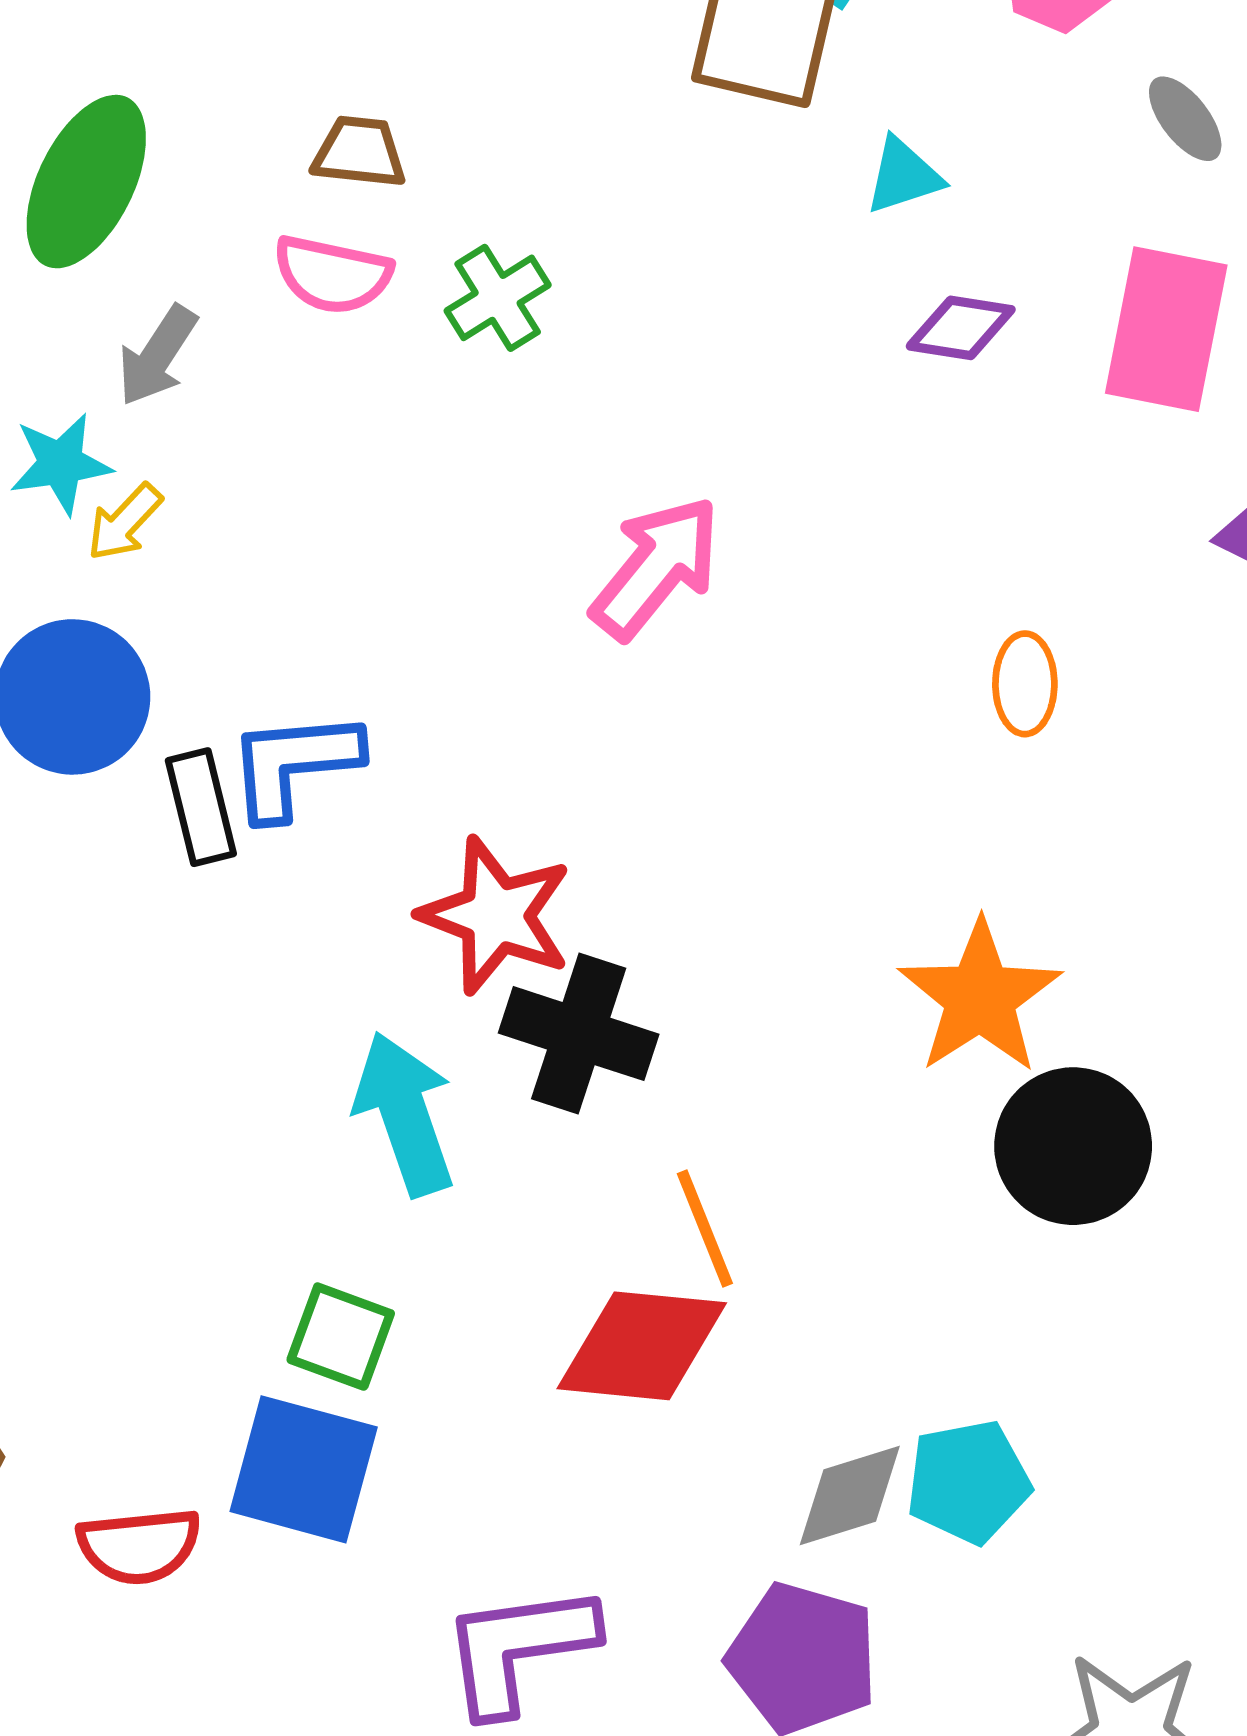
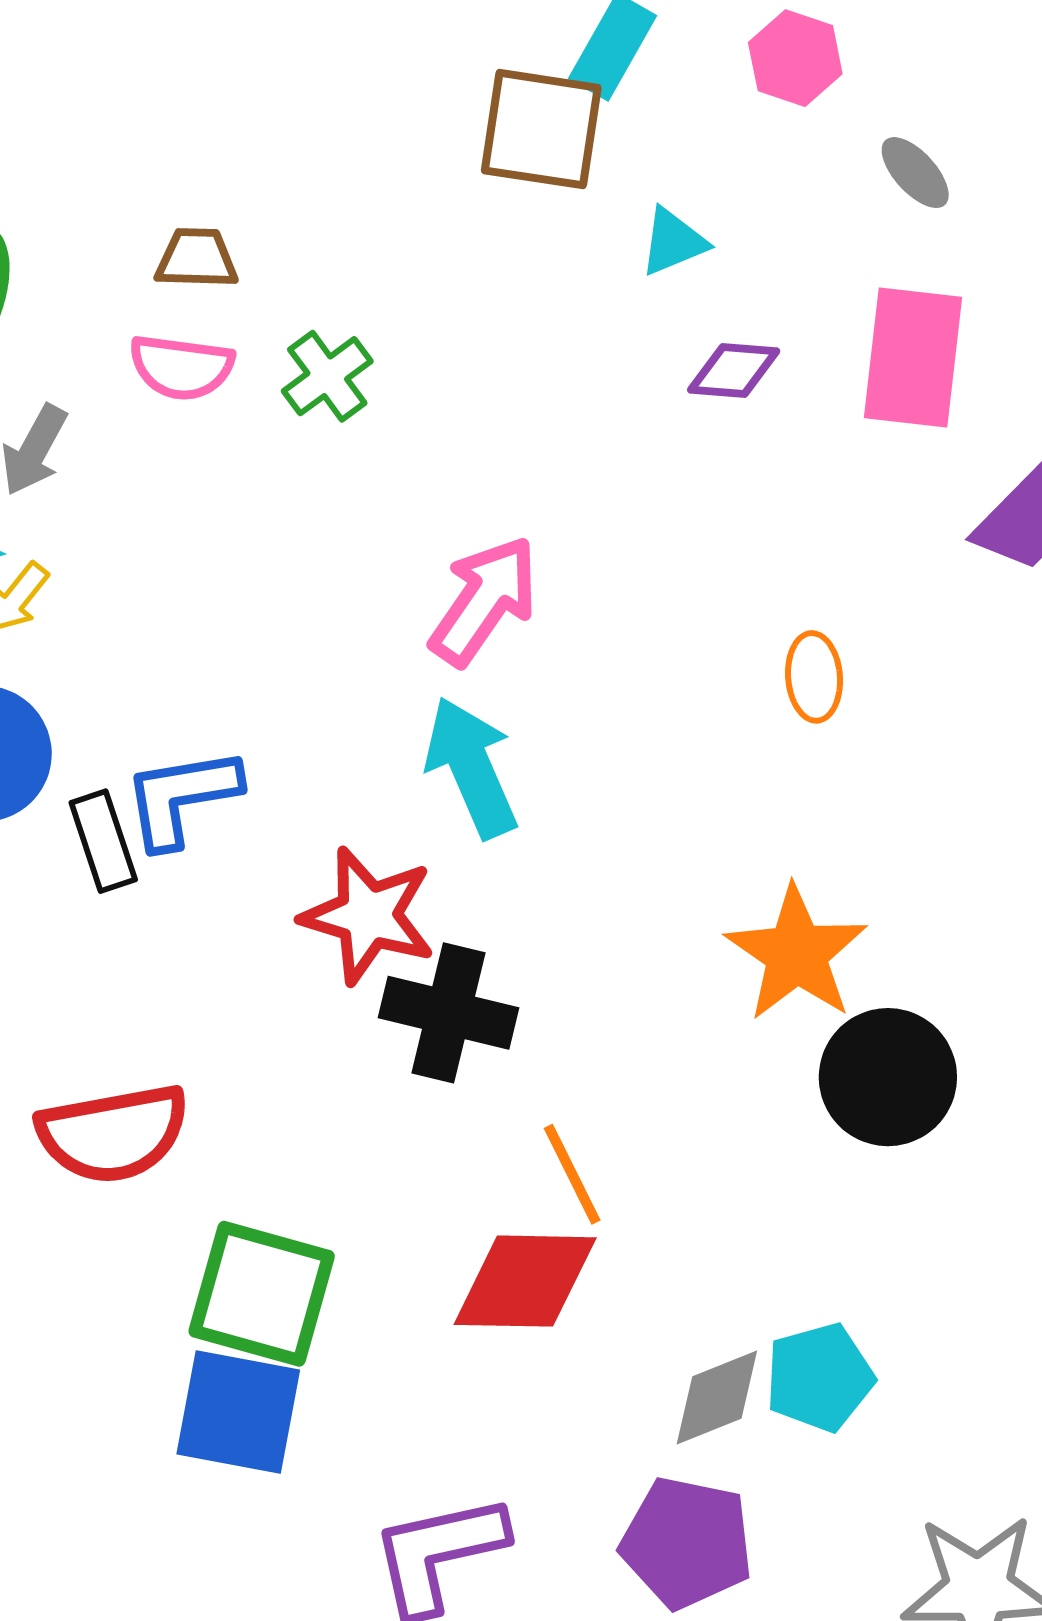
cyan arrow: (405, 1114) -> (471, 767), moved
green square: (341, 1337) -> (262, 1294), size x1.6
red semicircle: (139, 1546) -> (113, 1134), moved, size x1.4

